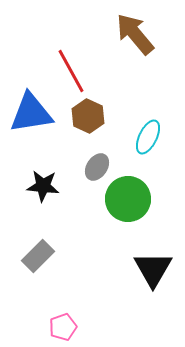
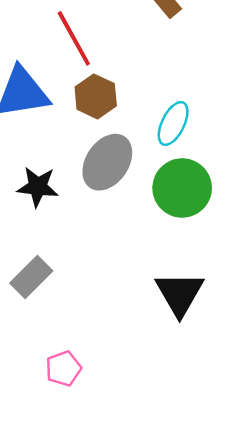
gray ellipse: (97, 167) -> (107, 162), size x1.6
green circle: (128, 199) -> (182, 188), moved

